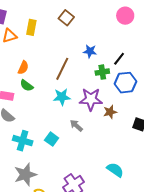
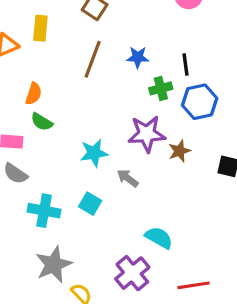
black line: (119, 59) -> (185, 65), turned -40
brown line: (62, 69) -> (93, 59), moved
cyan star: (62, 97) -> (94, 153), moved
cyan semicircle: (115, 170) -> (159, 238), moved

